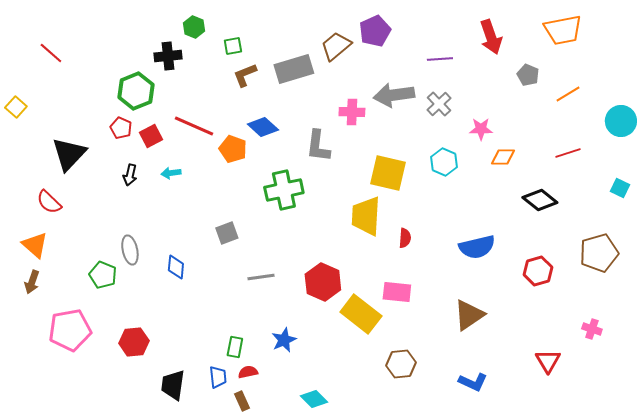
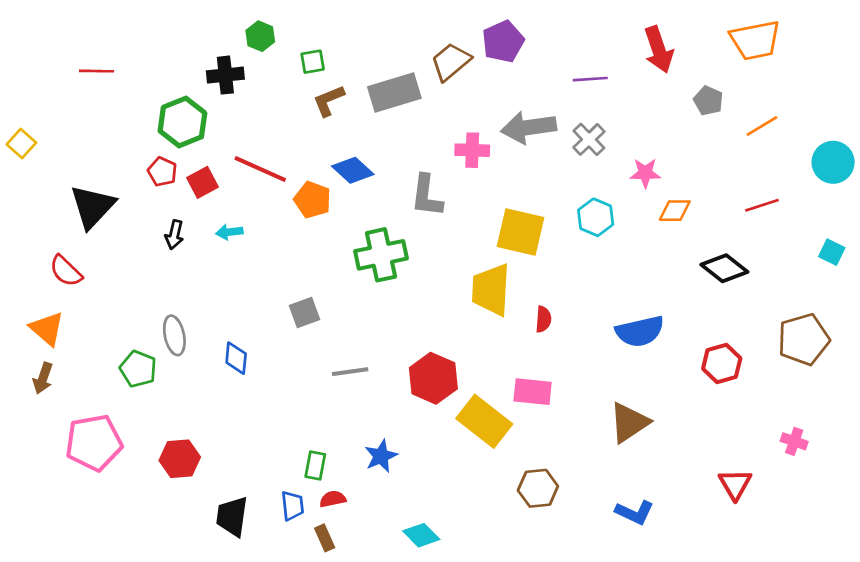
red line: (51, 53) -> (97, 71), moved, turned -40

